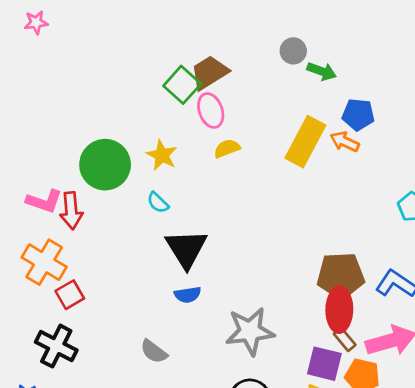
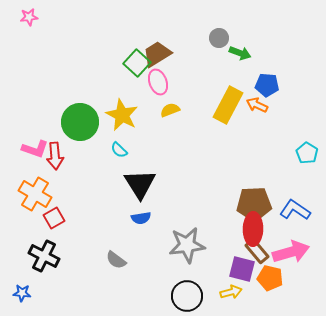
yellow star: (162, 155) -> (122, 115), size x1.4
brown rectangle: (345, 339) -> (257, 251), size x1.4

